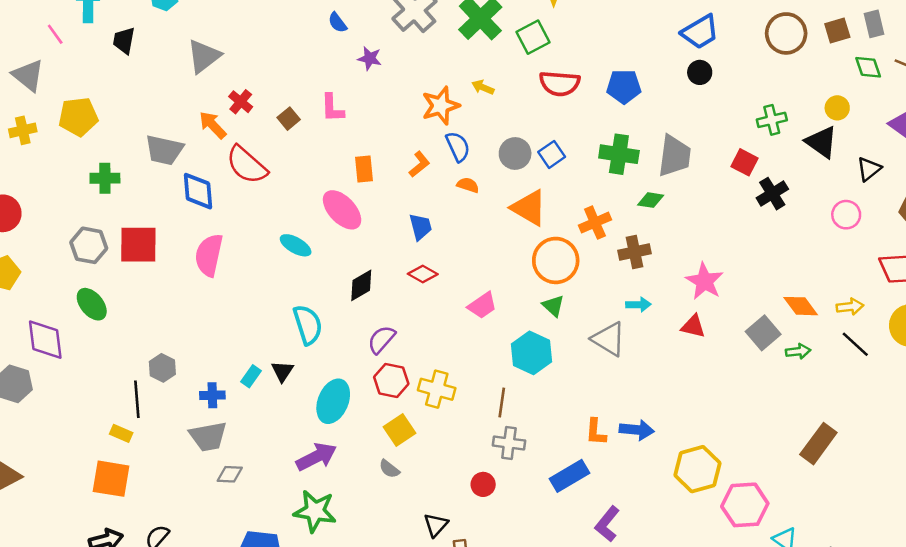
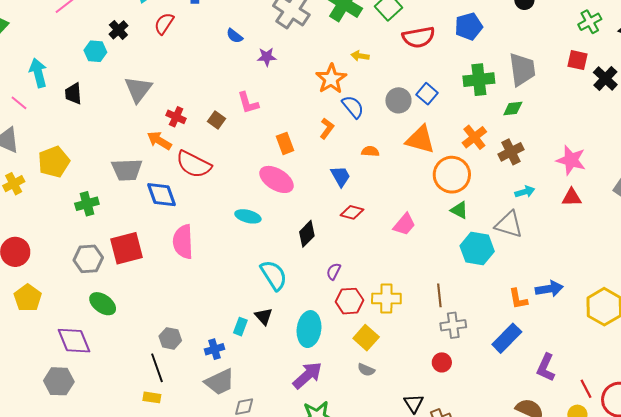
orange semicircle: (468, 185) -> (370, 151), moved
purple semicircle: (381, 339) -> (334, 271), size x0.7
cyan hexagon: (532, 353) -> (477, 249), moved

